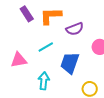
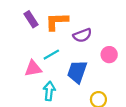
pink triangle: (19, 60) -> (33, 68), moved

